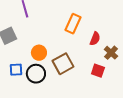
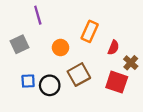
orange circle: (39, 53) -> (60, 48), moved
red square: (98, 71) -> (117, 82), size x1.5

